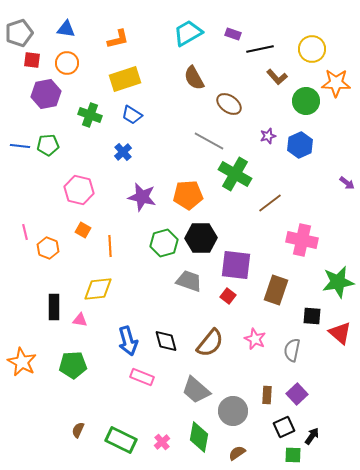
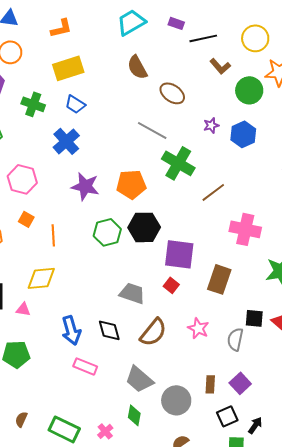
blue cross: (123, 152) -> (66, 141), size x1.5
gray trapezoid: (189, 281) -> (132, 293), moved
black square: (312, 316) -> (254, 318), moved
green diamond: (199, 437) -> (134, 415), moved, size x0.7

